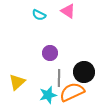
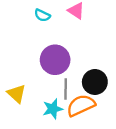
purple circle: (50, 53) -> (55, 60), size x1.6
yellow triangle: (17, 82) -> (16, 94), turned -36

